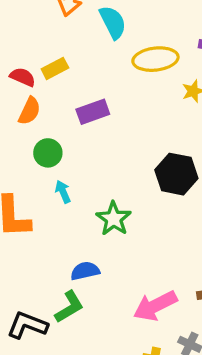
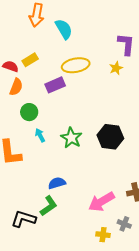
yellow ellipse: (155, 59) -> (76, 65), moved
black hexagon: (176, 174) -> (110, 137), moved
green star: (114, 219) -> (71, 138), moved

